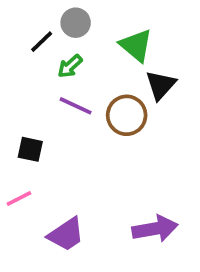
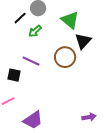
purple line: (76, 106) -> (31, 61), moved
purple arrow: (155, 229) -> (89, 117), moved, size x0.6

